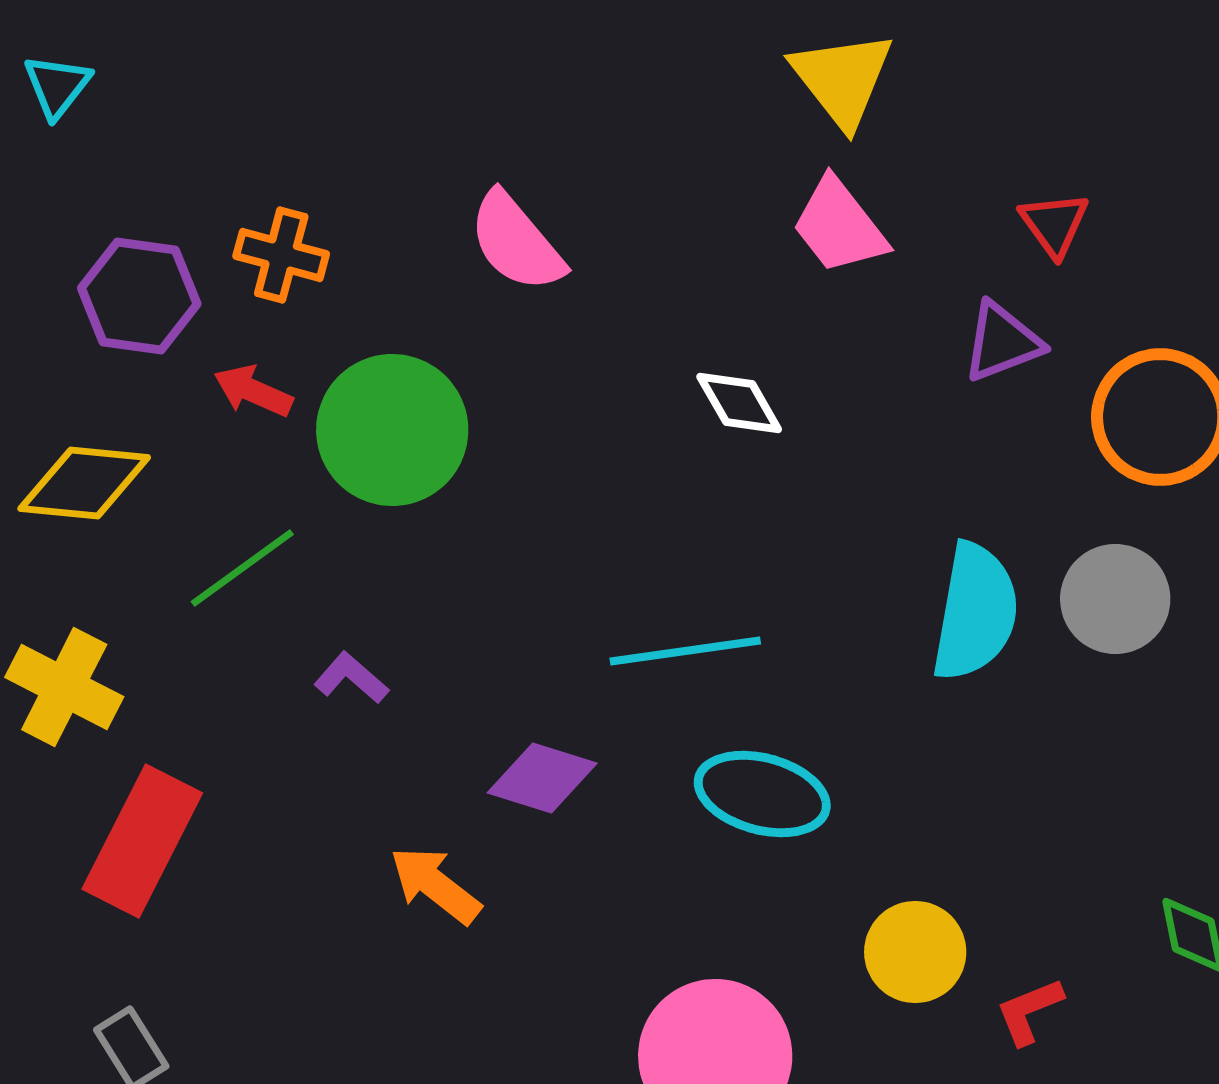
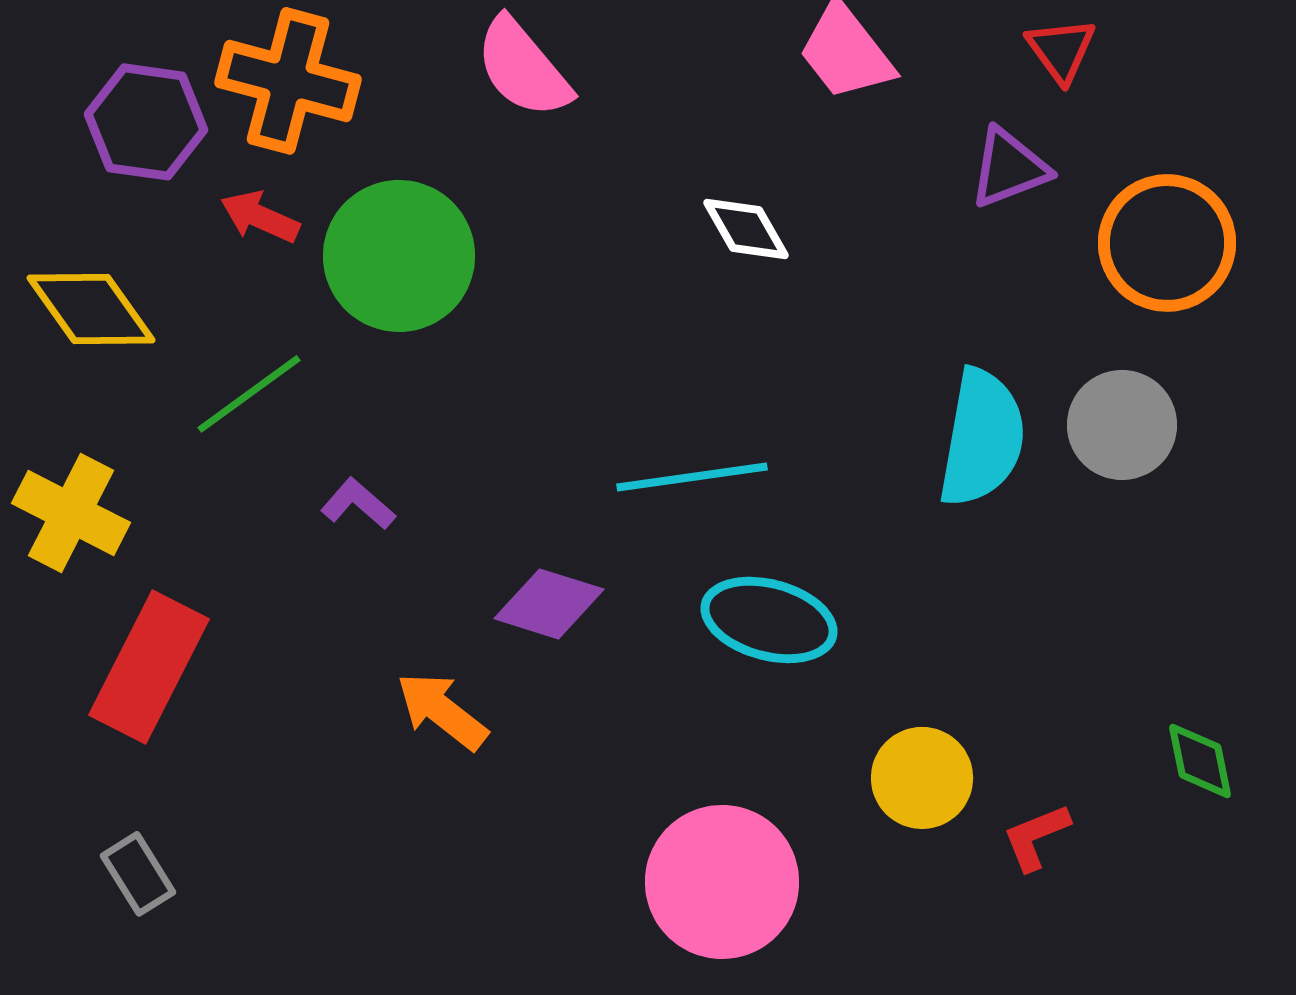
orange cross: (281, 255) -> (288, 81), size x1.5
yellow diamond: (84, 483) -> (91, 309), turned 49

